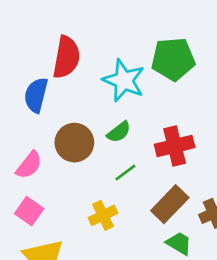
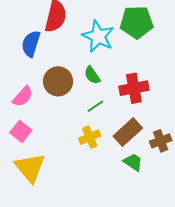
green semicircle: (119, 132) -> (92, 75), turned 90
yellow cross: (103, 215) -> (90, 137), moved

